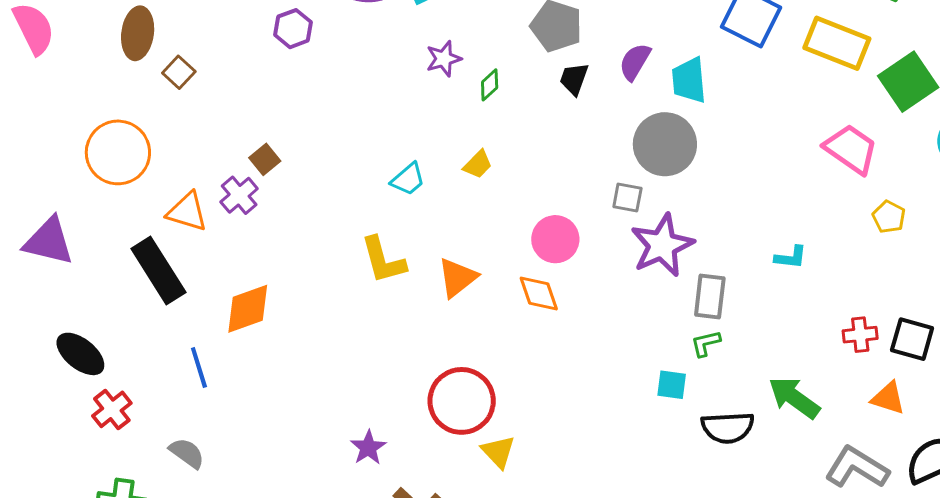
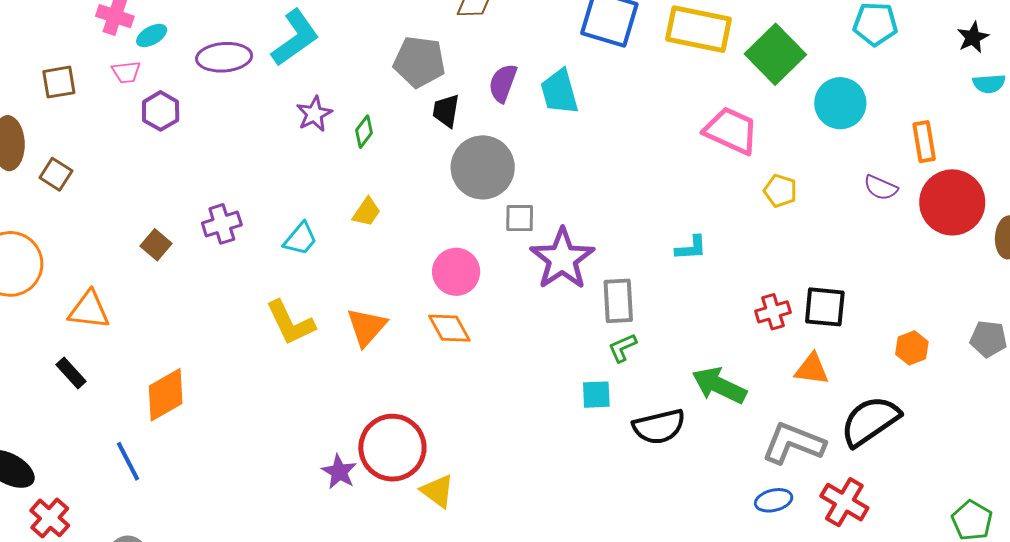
gray circle: (665, 144) -> (483, 167), moved
purple cross: (239, 195) -> (222, 224), moved, turned 33
black rectangle: (158, 271) -> (71, 373), size x0.5
purple star: (368, 448) -> (339, 472), moved

